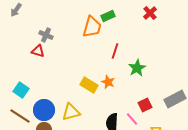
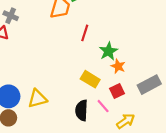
orange star: (108, 82) -> (118, 66), moved
yellow rectangle: (89, 85) -> (90, 79), moved

